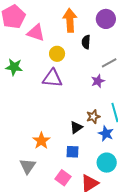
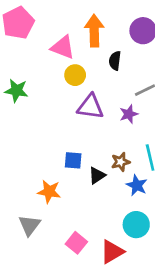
pink triangle: (36, 33) -> (63, 47), moved
purple triangle: (52, 78) -> (90, 107), moved
orange star: (41, 141) -> (49, 192), turned -30
blue square: (72, 152) -> (73, 160), moved

